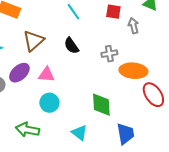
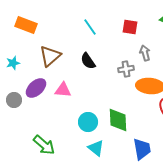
gray arrow: (133, 26) -> (145, 53), moved
cyan circle: (49, 103) -> (88, 122), moved
green arrow: (27, 130) -> (44, 145), turned -150

